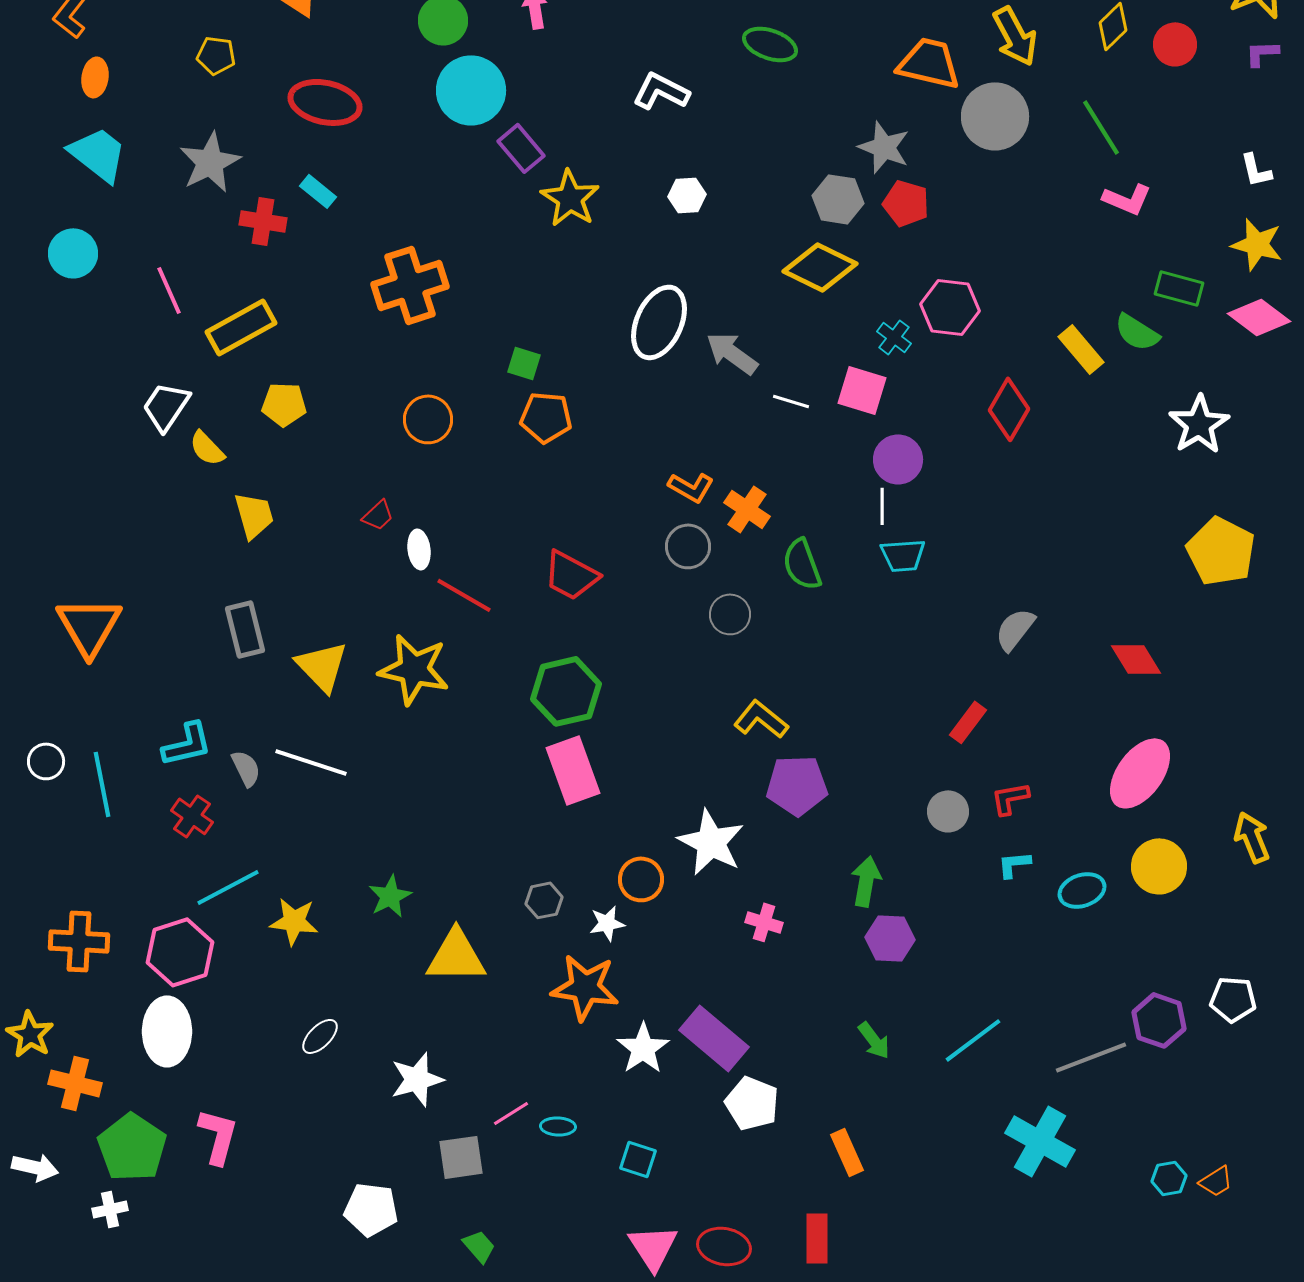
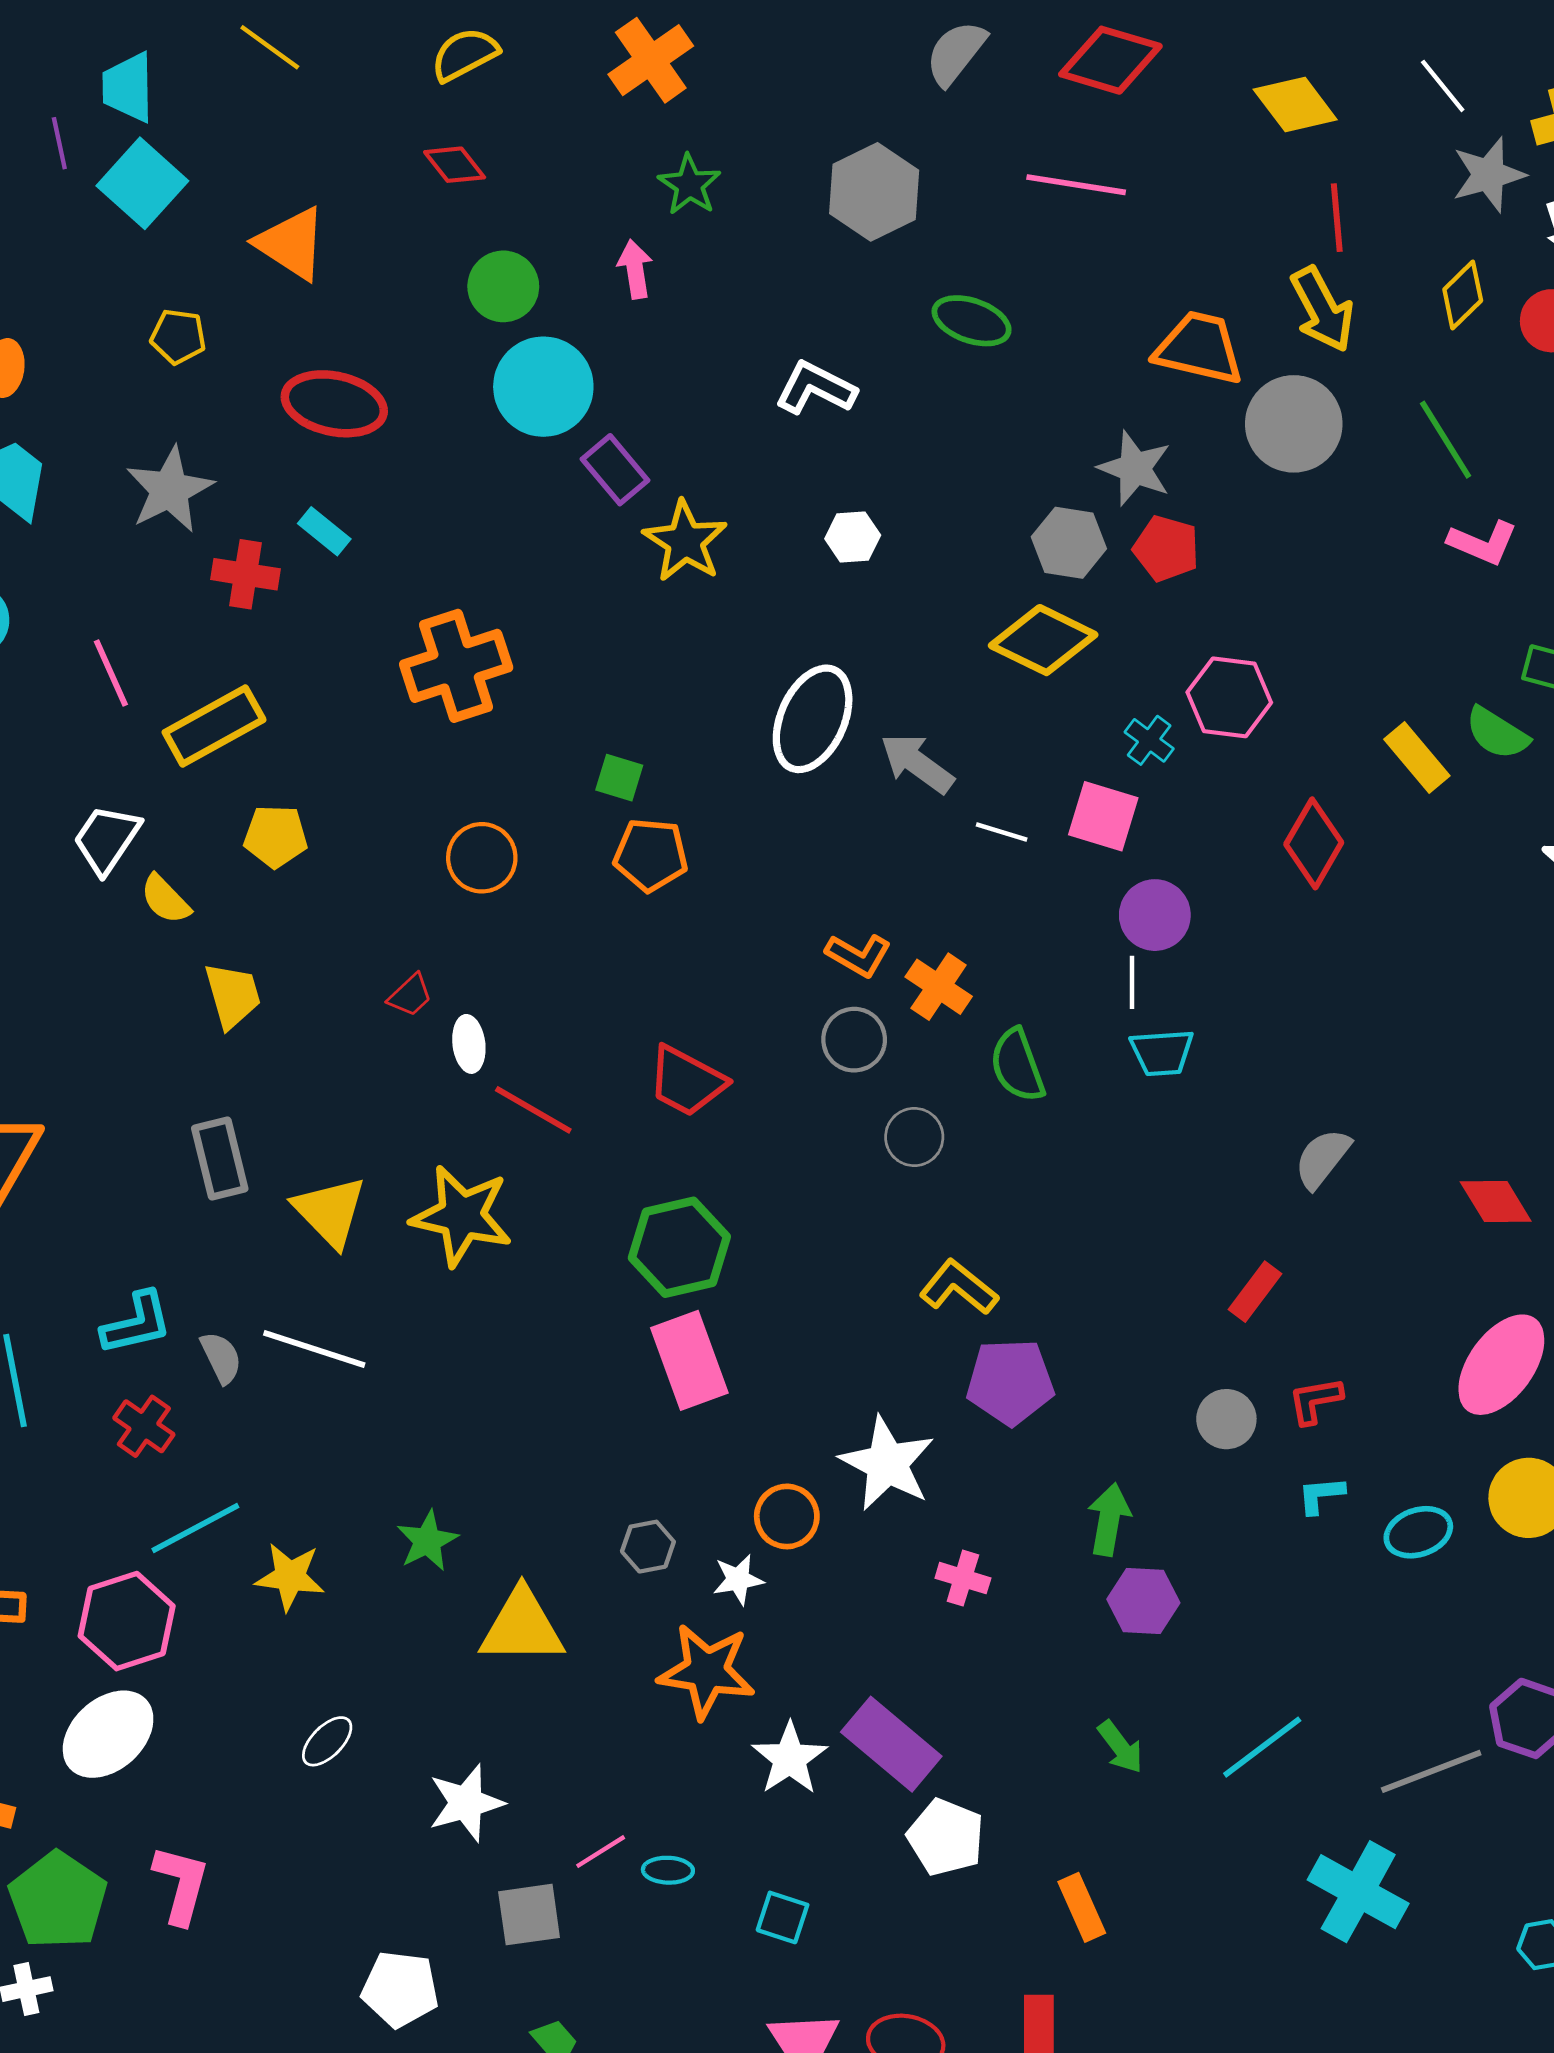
white ellipse: (167, 1031) -> (108, 1734), turned 48

